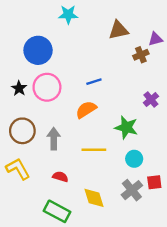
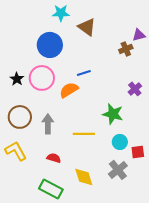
brown triangle: (119, 30) -> (87, 27), moved, turned 48
blue circle: (38, 50) -> (50, 45), moved
orange semicircle: (86, 110) -> (69, 90), moved
red square: (154, 182) -> (138, 152), moved

